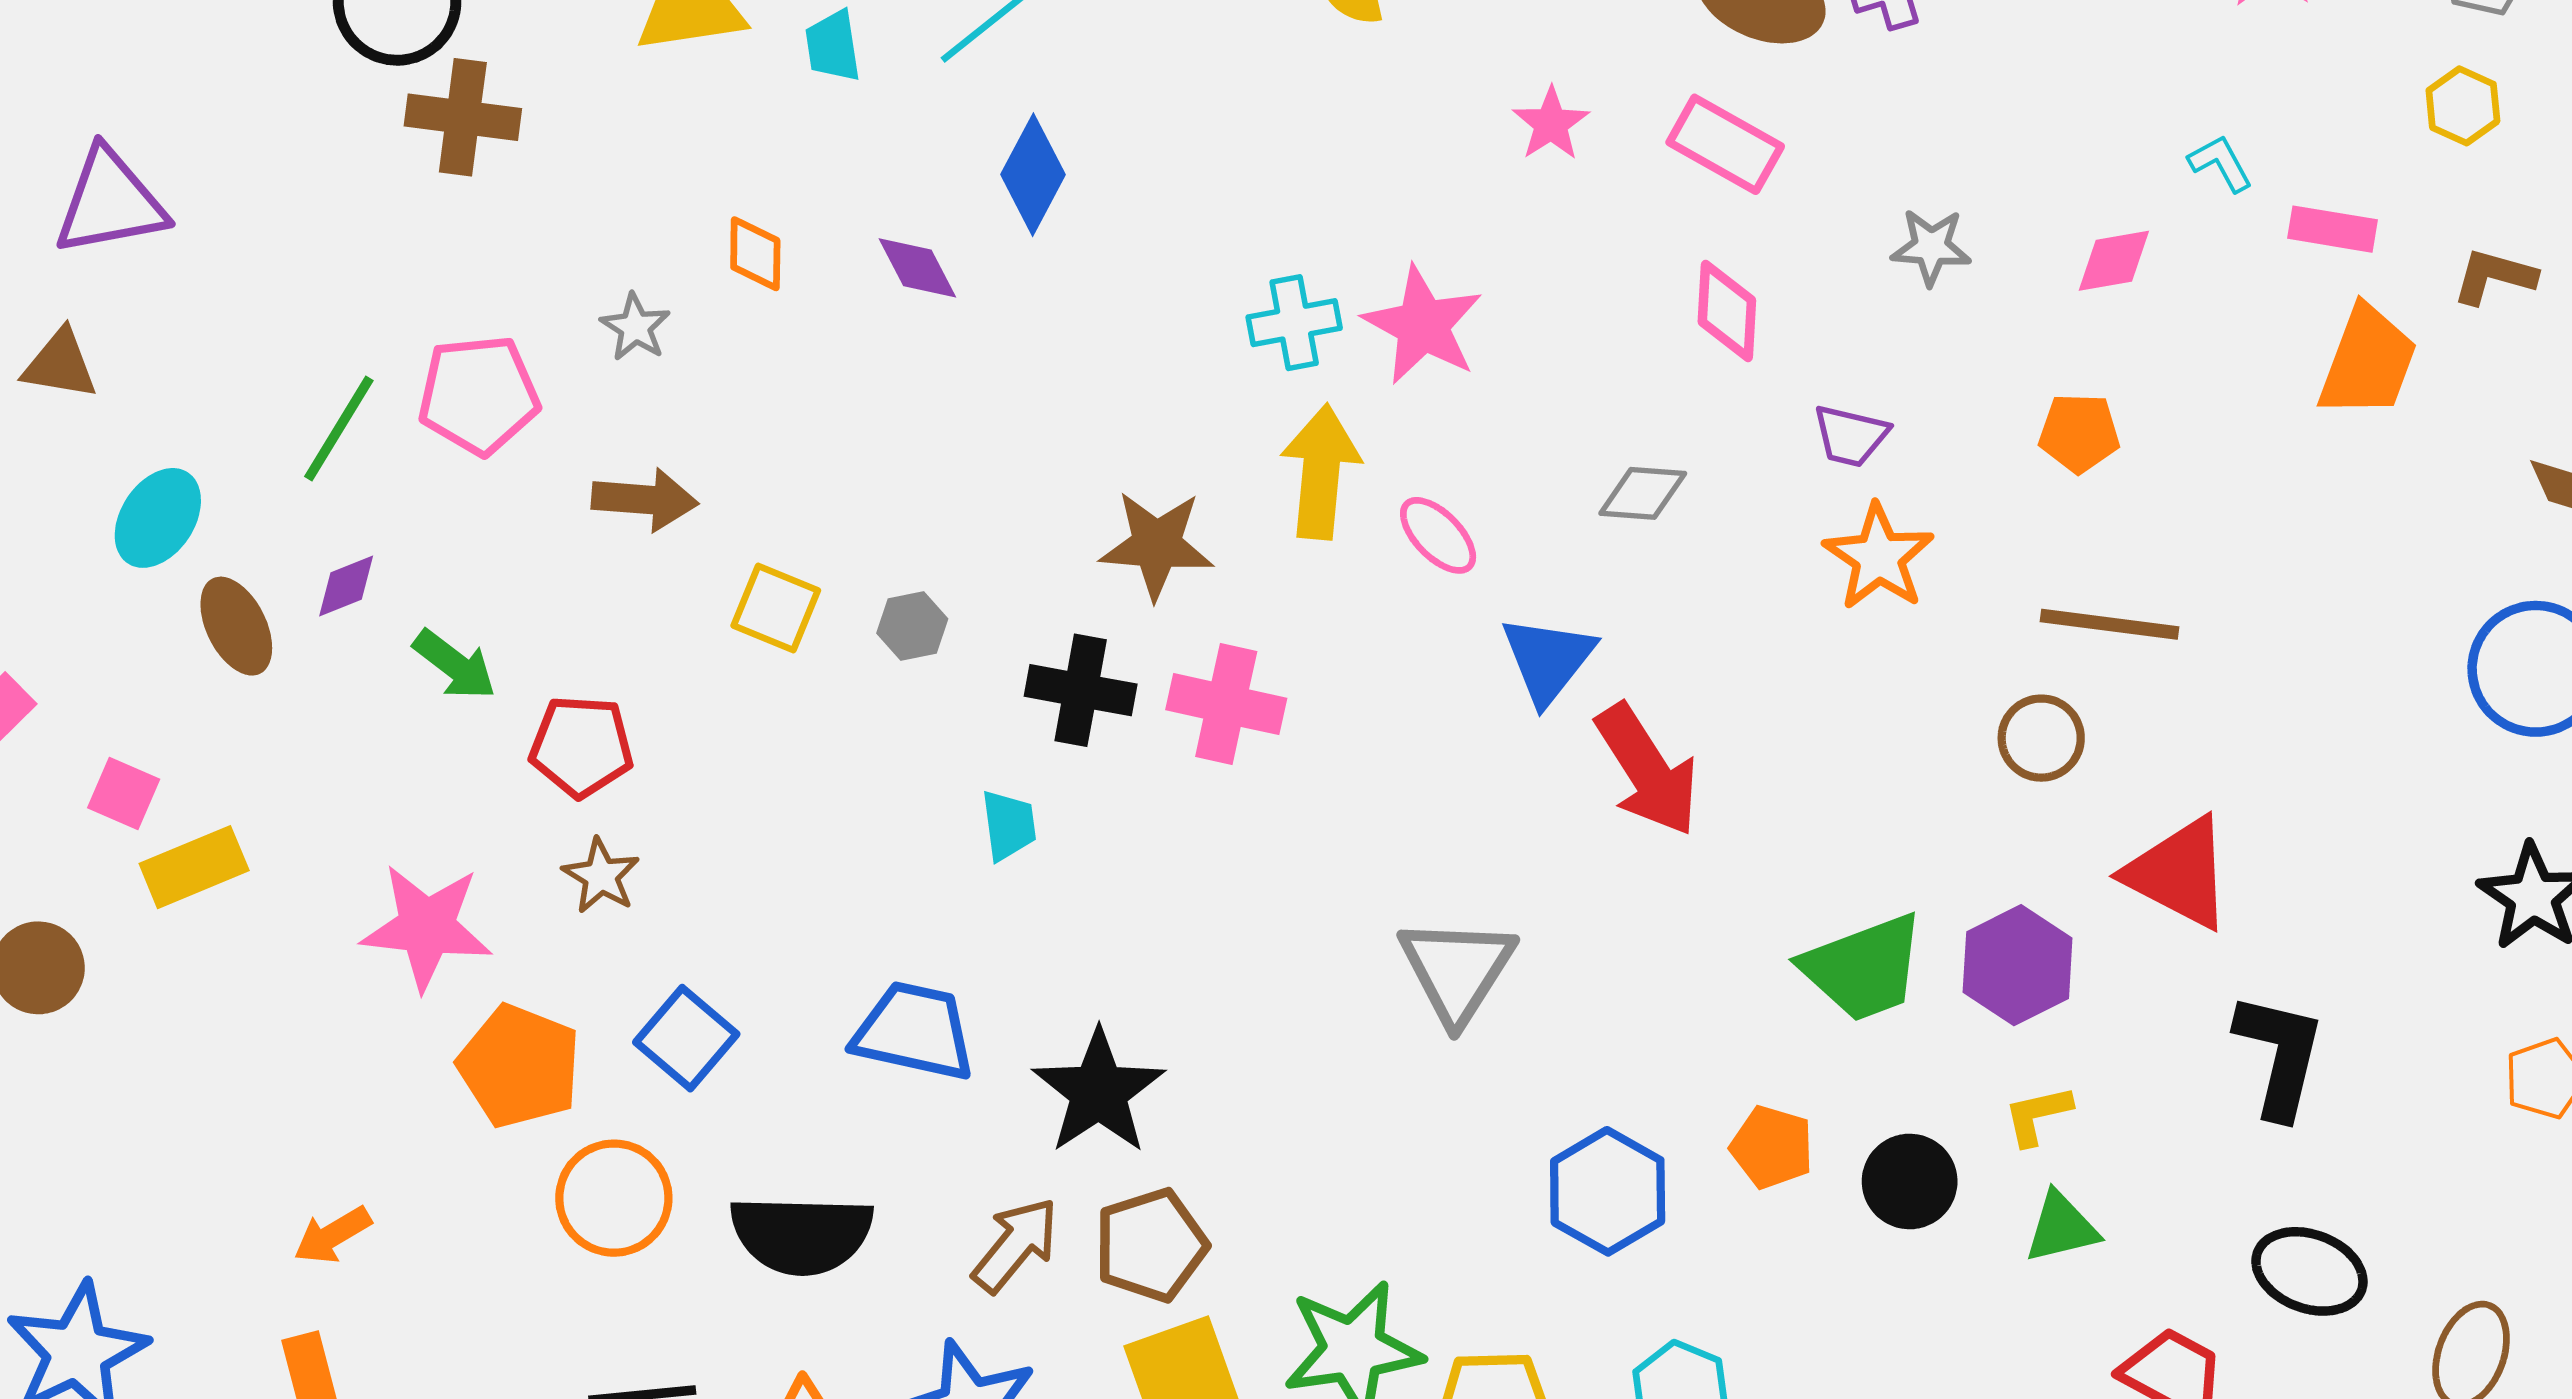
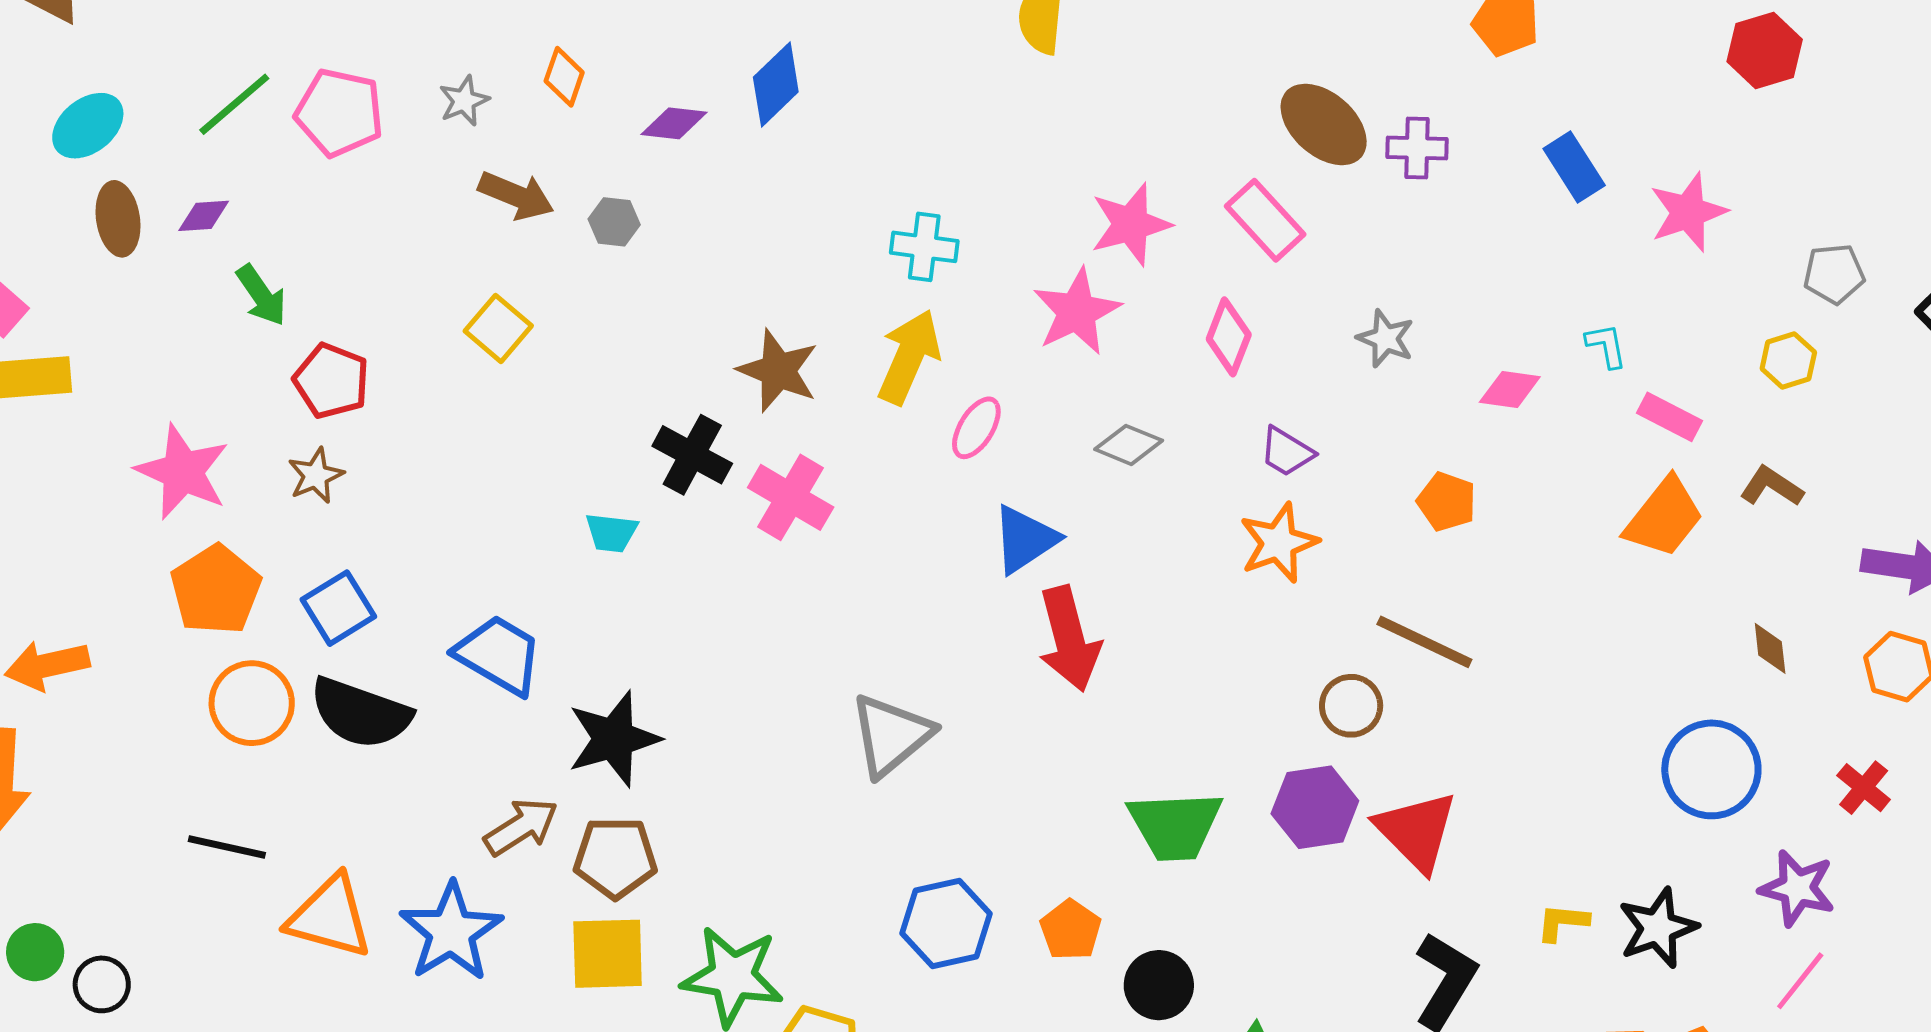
pink star: (1551, 124) -> (1131, 224), moved, size x1.5
purple diamond: (917, 268) -> (674, 123), turned -74
pink star: (1423, 325) -> (1077, 312), moved
brown arrow: (645, 499) -> (516, 196), moved
pink ellipse: (1438, 535) -> (976, 428), turned 58
gray hexagon: (912, 626) -> (614, 222), moved
cyan trapezoid: (1009, 825) -> (611, 533), turned 86
purple hexagon: (2018, 965) -> (1315, 807), moved
yellow L-shape: (2038, 1115) -> (1563, 922), moved
orange arrow: (333, 1235) -> (47, 665), size x1.4
black semicircle: (802, 1235) -> (361, 713), moved

